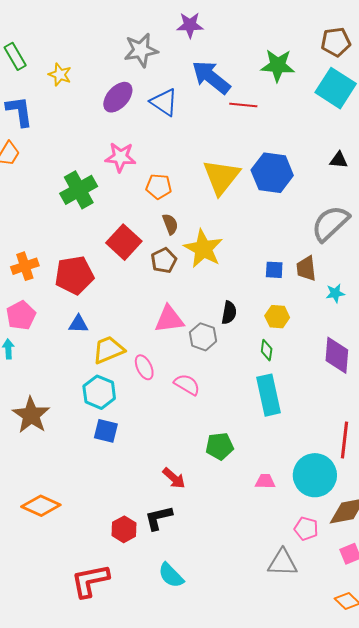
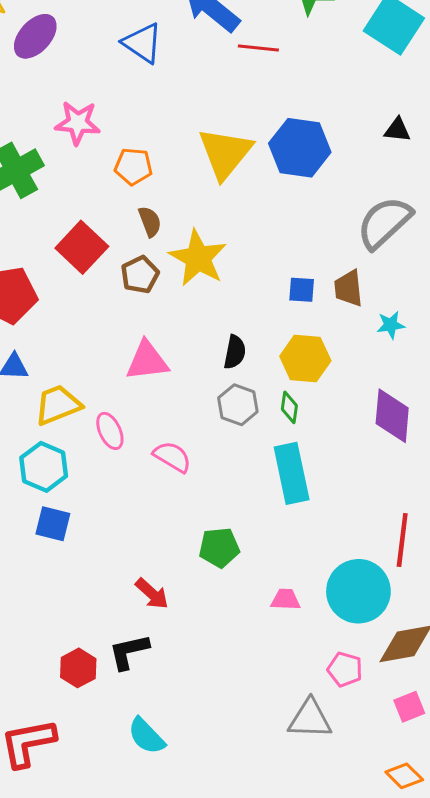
purple ellipse: (118, 97) -> (35, 36), moved
yellow hexagon: (277, 317) -> (305, 359), size x1.4
gray hexagon: (203, 337) -> (238, 405), moved

